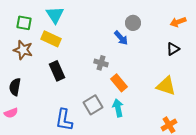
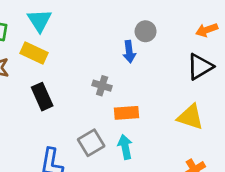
blue arrow: (121, 38) -> (129, 52), turned 35
black triangle: (173, 49) -> (200, 67), size x1.5
orange rectangle: (119, 83) -> (126, 113), turned -54

